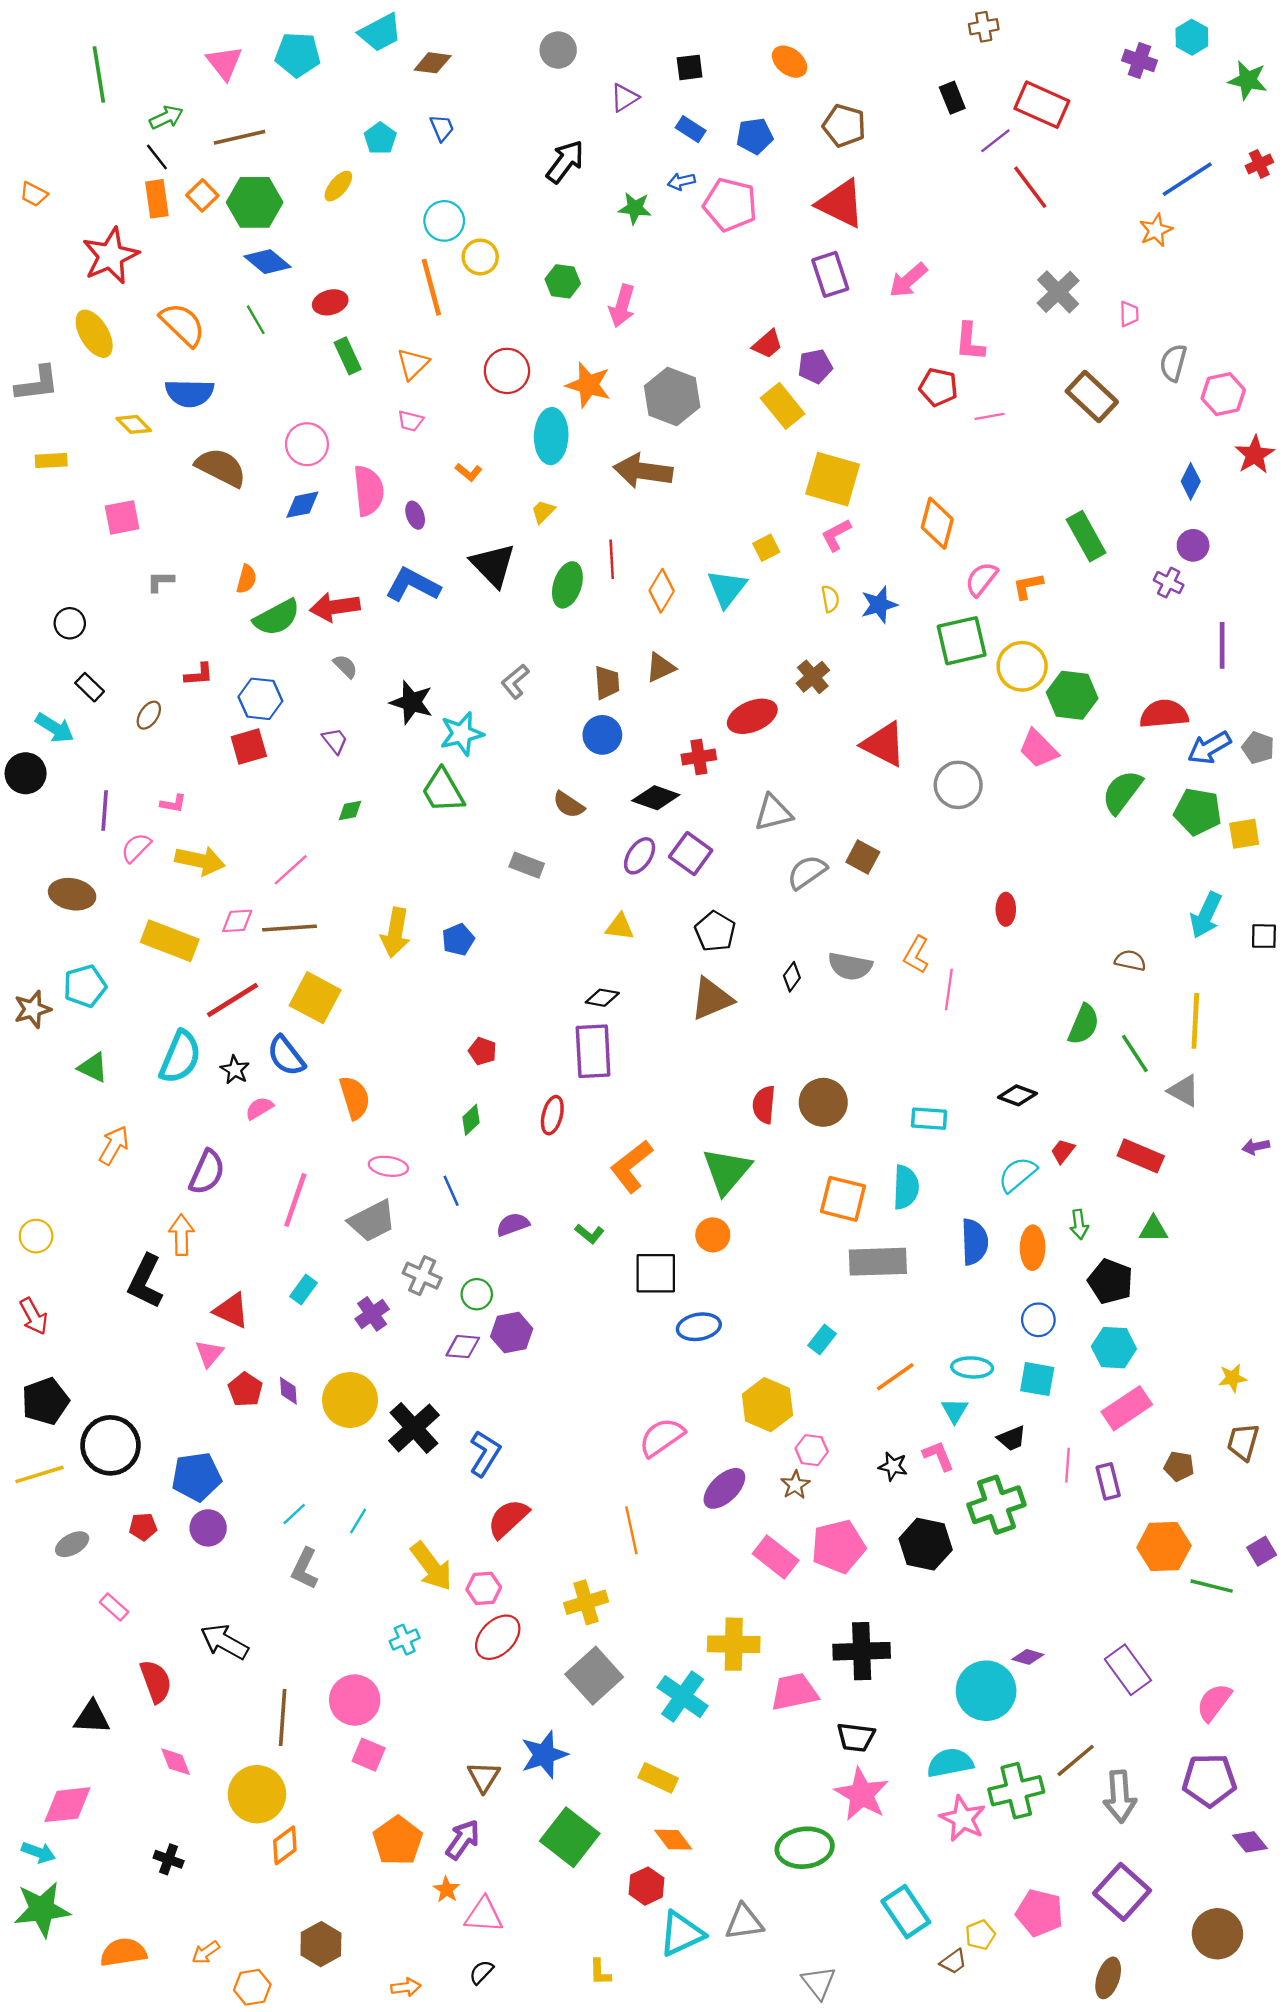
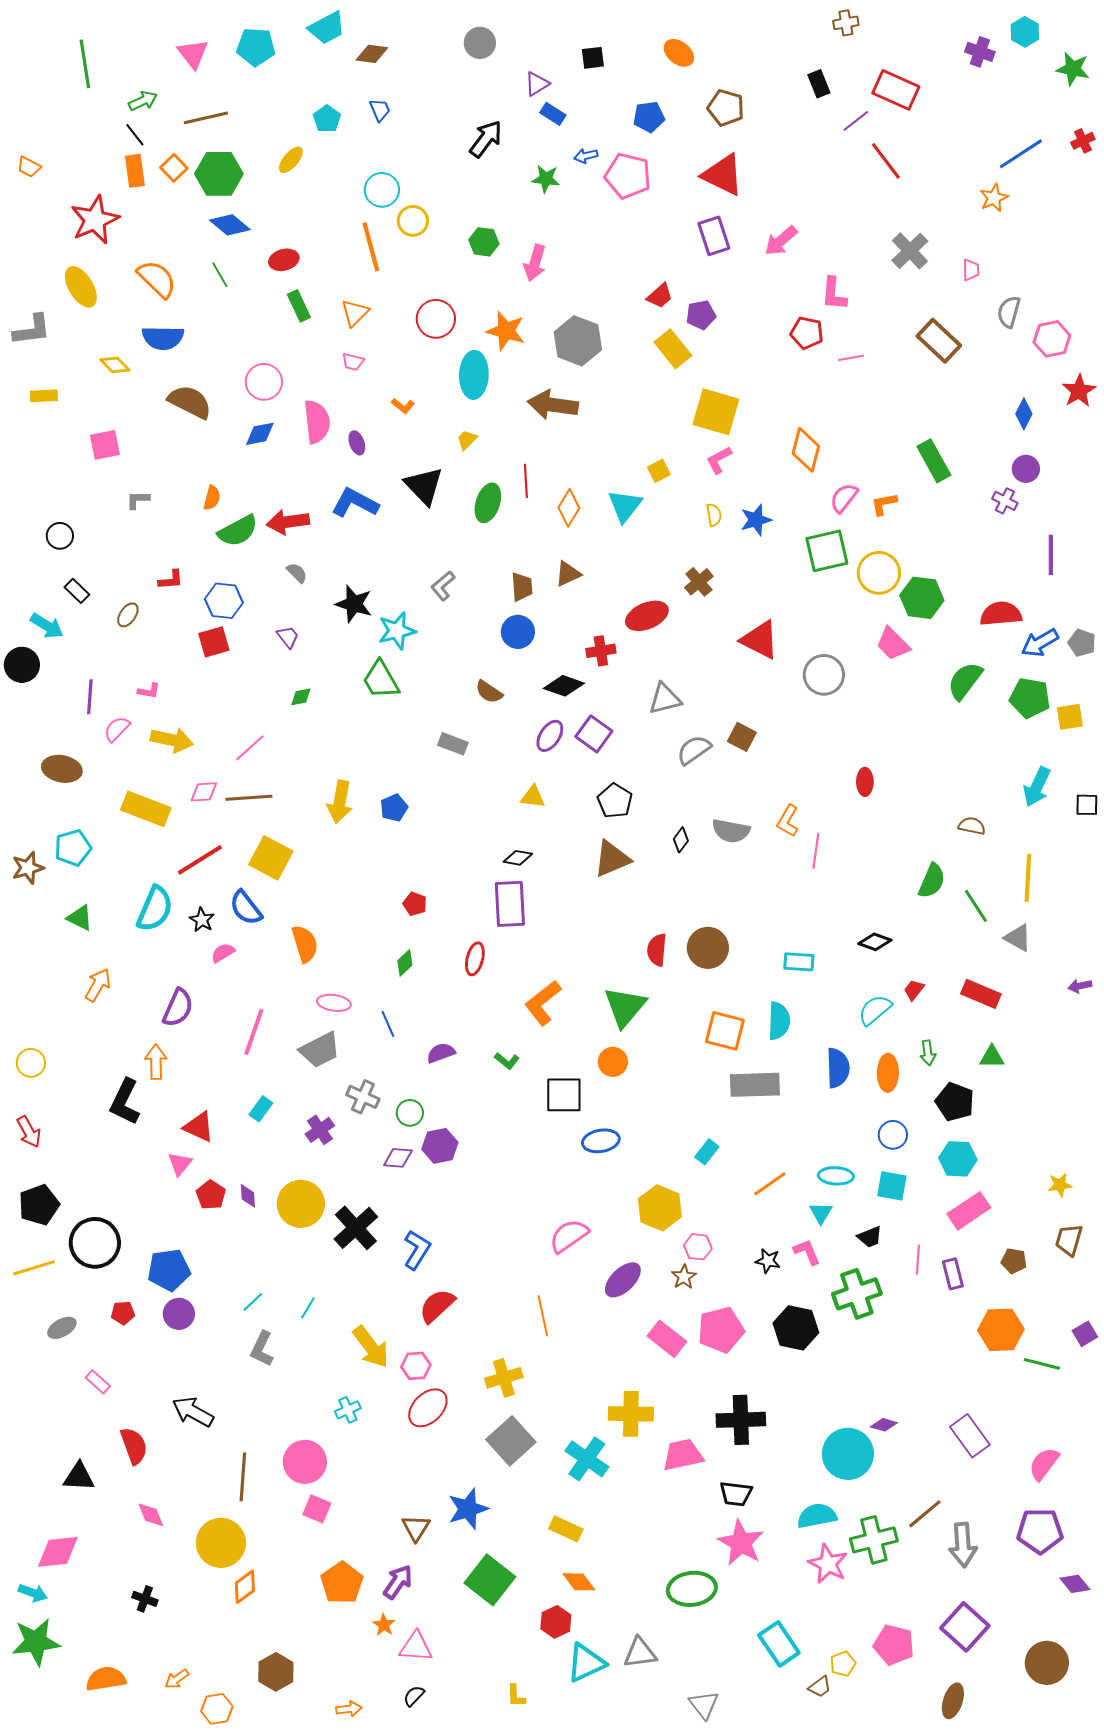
blue rectangle: (691, 129) -> (553, 114), moved

